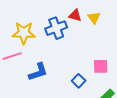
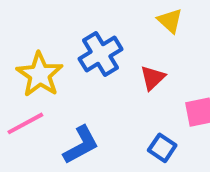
red triangle: (75, 15) -> (153, 78), moved, turned -48
yellow star: (24, 33) -> (40, 75), turned -30

